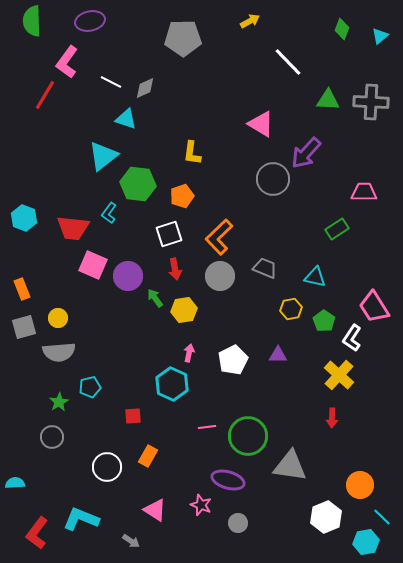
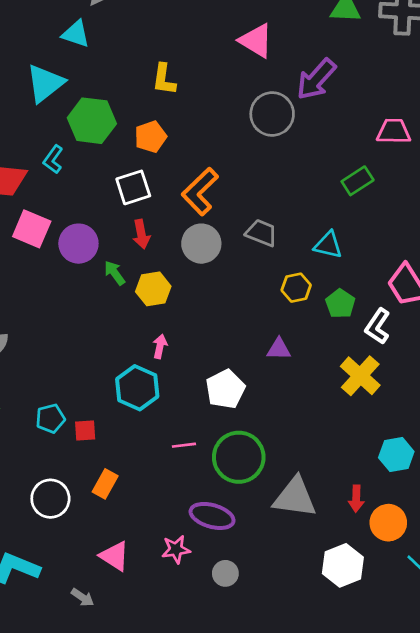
white pentagon: (233, 360) -> (225, 389), moved
cyan pentagon: (90, 387) -> (50, 418), moved
red arrow: (332, 418) -> (356, 499), moved
pink star: (201, 505) -> (176, 549), turned -30
cyan hexagon: (366, 542) -> (396, 455), moved

